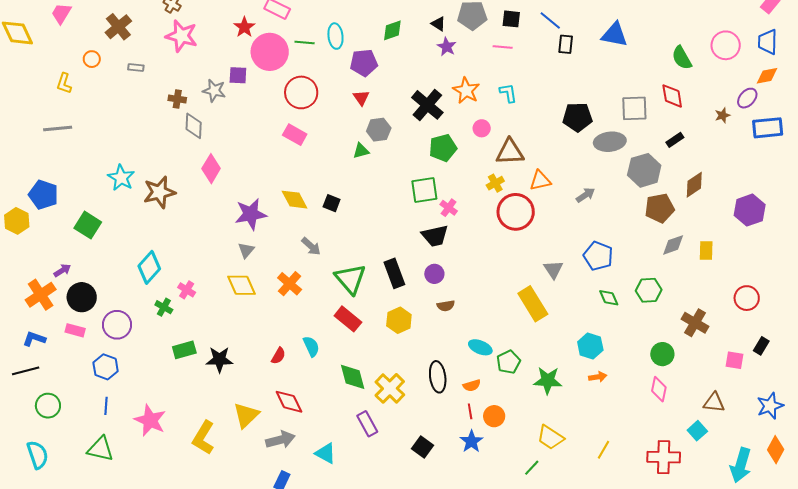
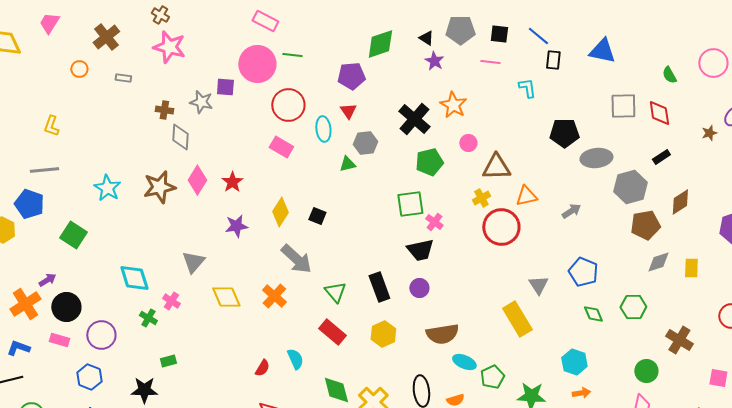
red star: (244, 27) -> (232, 182), moved
green diamond: (392, 30) -> (380, 44), size x1.4
cyan ellipse: (335, 36) -> (323, 129), moved
green semicircle: (682, 58) -> (669, 75), size x0.7
yellow L-shape: (64, 83) -> (51, 126), moved
cyan L-shape: (508, 93) -> (527, 88), moved
gray square: (634, 108) -> (623, 106), moved
gray line: (58, 128) -> (44, 170), moved
brown star: (159, 192) -> (159, 187), moved
yellow diamond: (294, 200) -> (280, 212), turned 60
purple star: (251, 214) -> (236, 226), size x0.7
gray arrow: (311, 246) -> (296, 259), size x1.6
gray triangle: (246, 250) -> (193, 262), moved, size x1.4
cyan diamond: (149, 267) -> (134, 278), turned -60
green triangle: (350, 279) -> (335, 292), size x0.7
brown semicircle: (446, 306) -> (442, 334), moved, size x1.8
green rectangle: (184, 350) -> (168, 361), size x0.7
black star: (219, 360) -> (144, 390), moved

